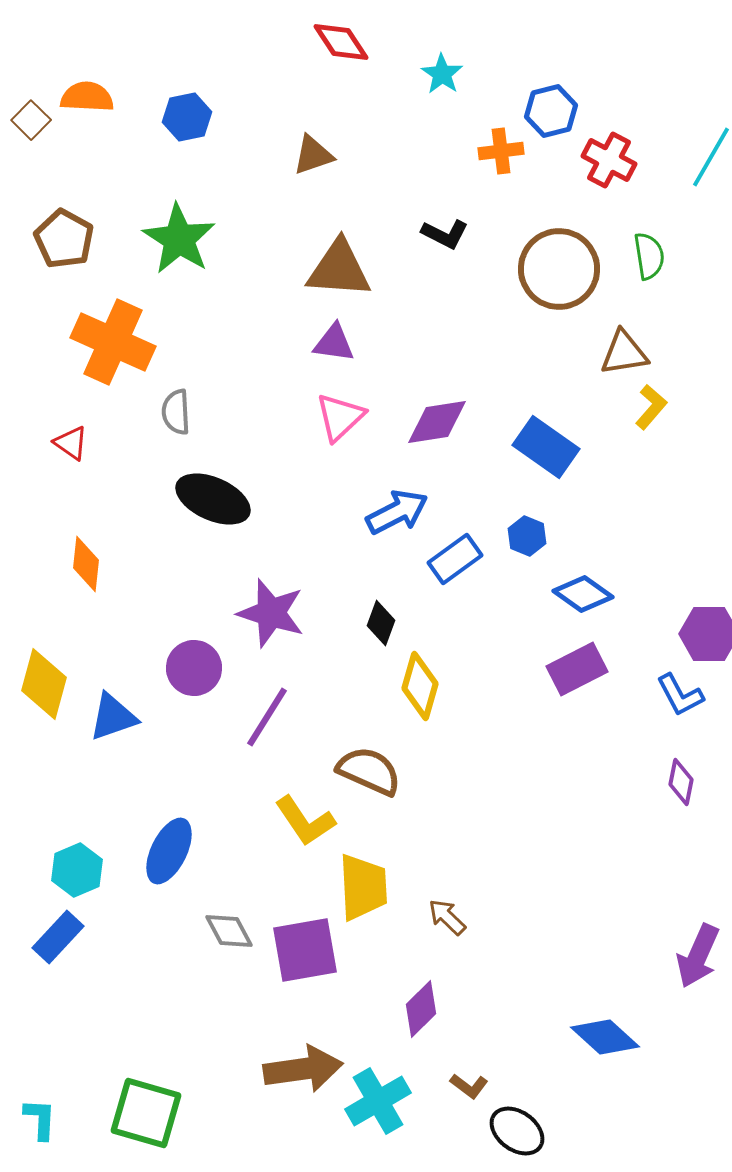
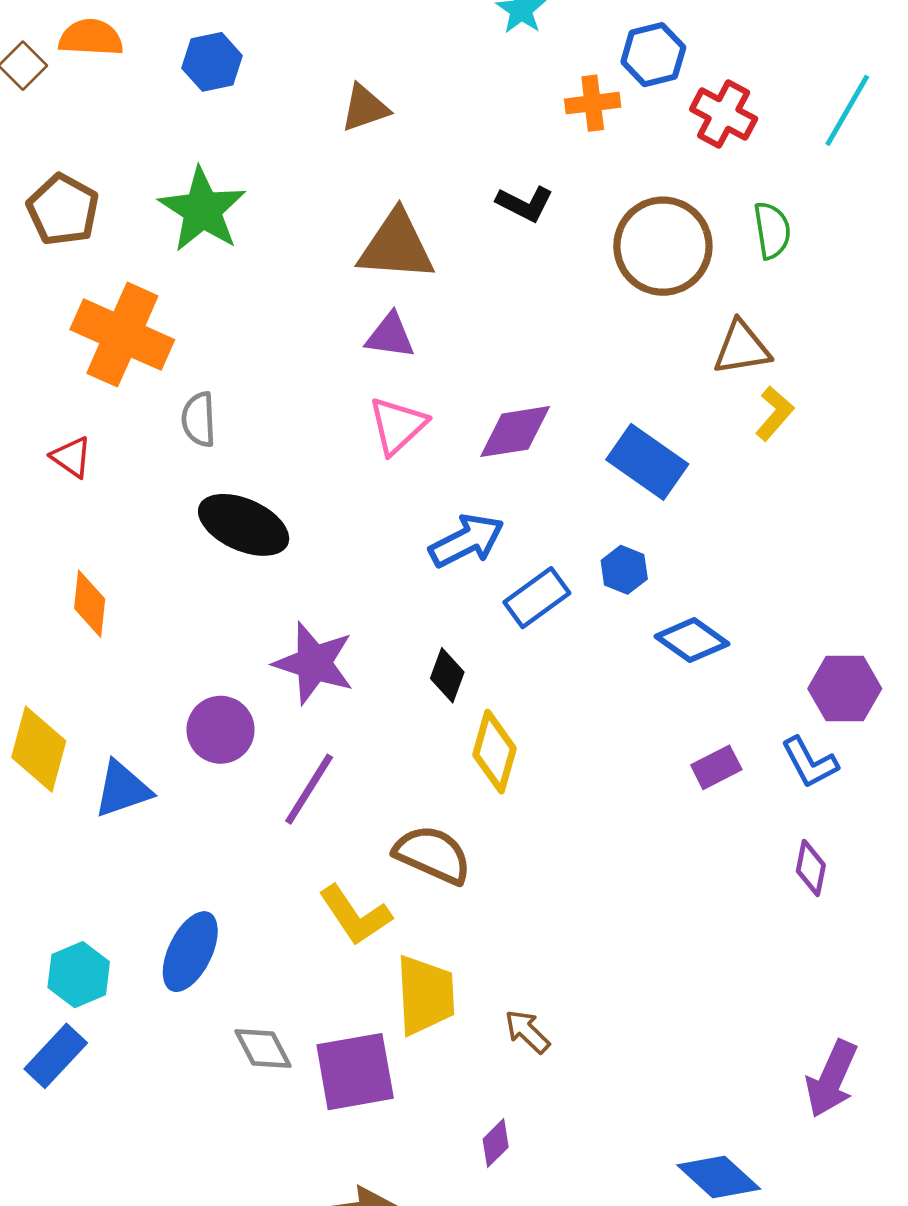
purple rectangle: (577, 669) -> (716, 767), moved, size x0.7
purple diamond: (421, 1009) -> (496, 1143), size x0.7

